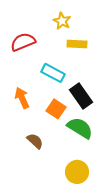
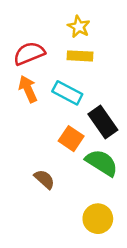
yellow rectangle: (77, 44) -> (80, 56), moved
orange arrow: (22, 98) -> (28, 89), moved

